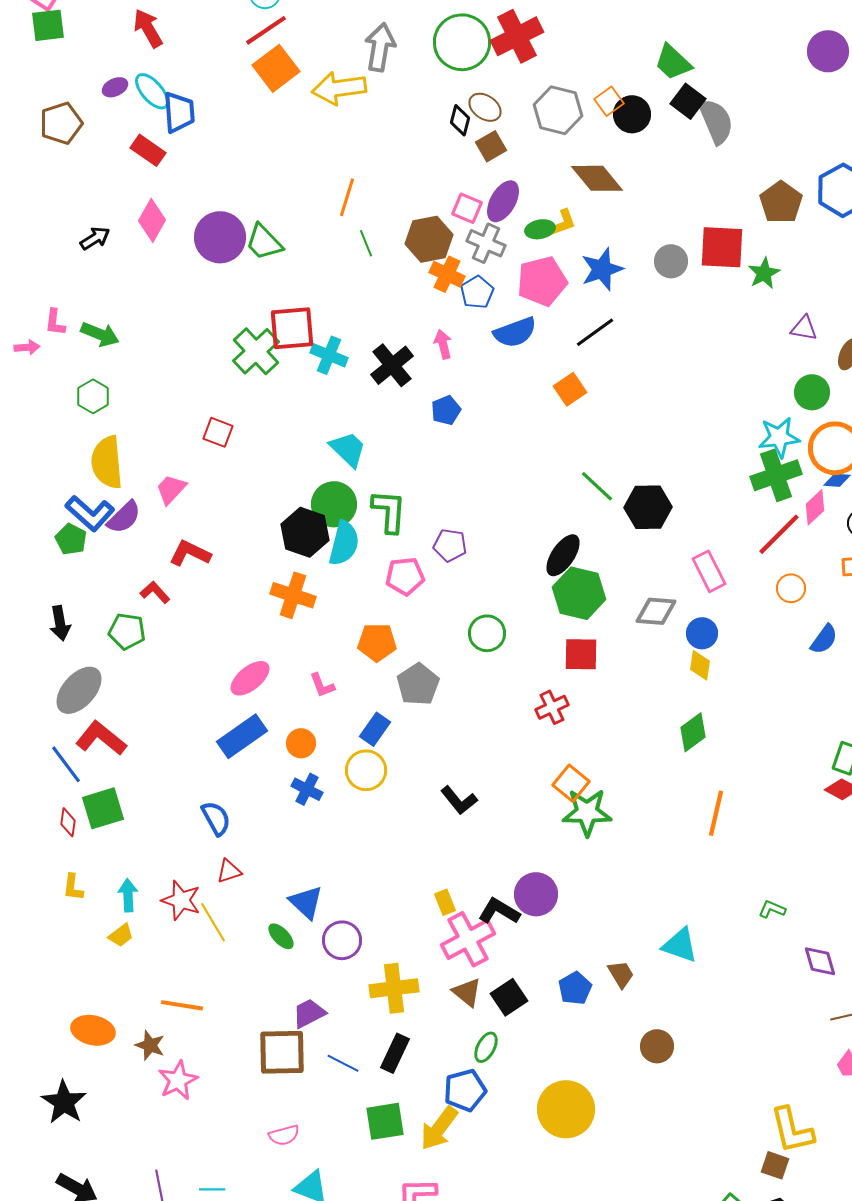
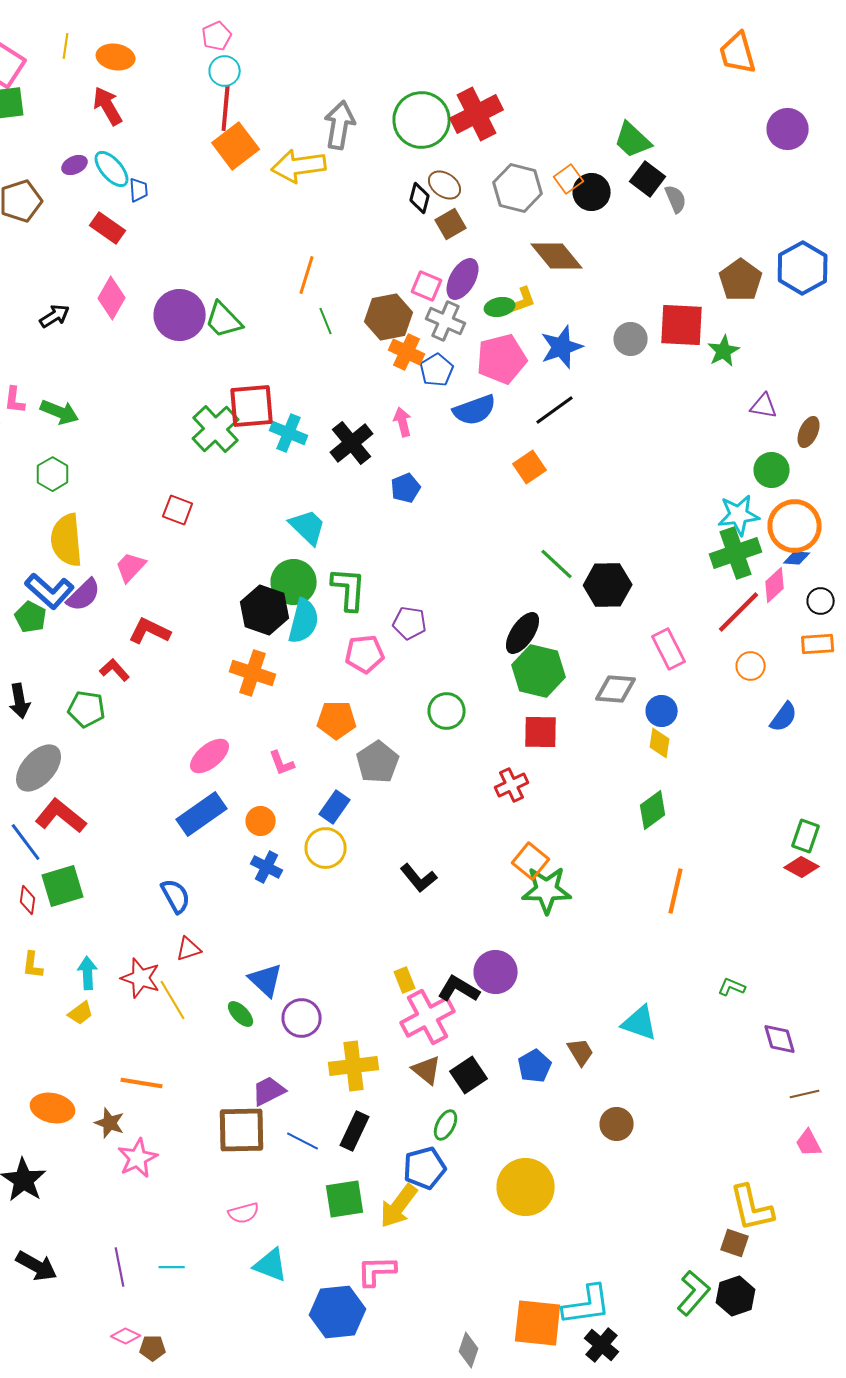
red line: (266, 30) -> (226, 108), turned -51
blue trapezoid: (179, 112) -> (139, 190), size x0.6
gray semicircle: (716, 121) -> (676, 199), size x0.6

